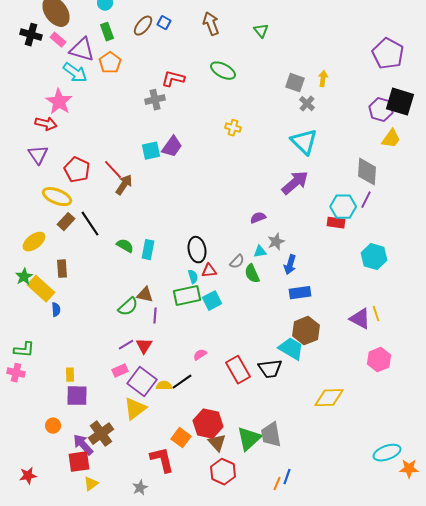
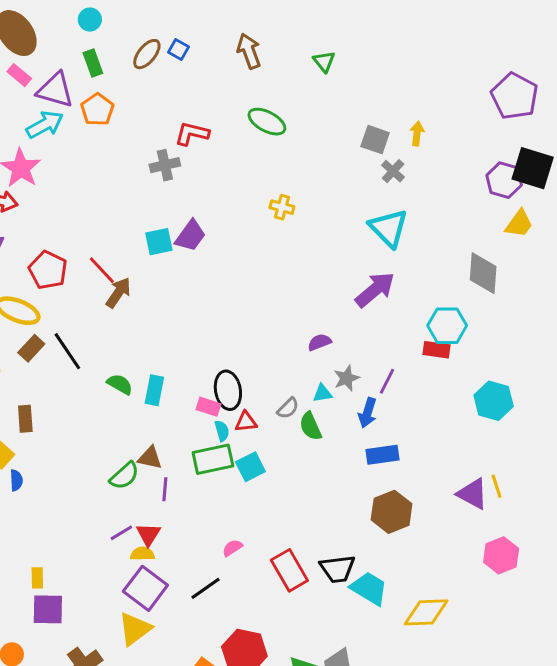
cyan arrow: (75, 73) -> (45, 125), turned -65
purple line: (366, 200) -> (387, 381), moved
cyan trapezoid: (291, 349) -> (369, 588), moved
pink rectangle: (120, 371) -> (208, 407), moved, turned 42
yellow semicircle: (164, 386) -> (142, 554), moved

